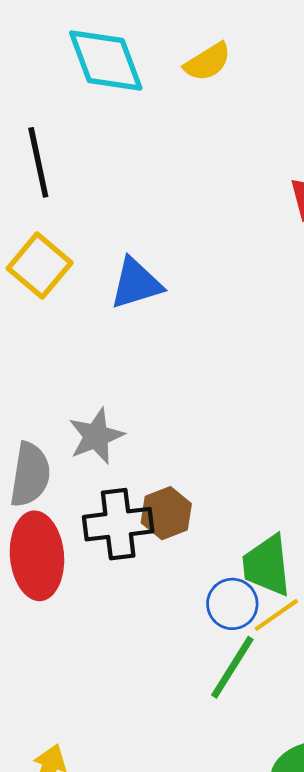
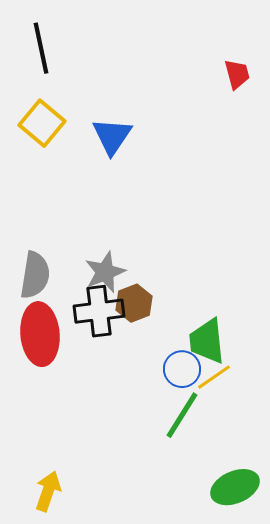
blue triangle: (136, 283) -> (112, 136), turned -39
gray star: (96, 436) -> (105, 272), moved

